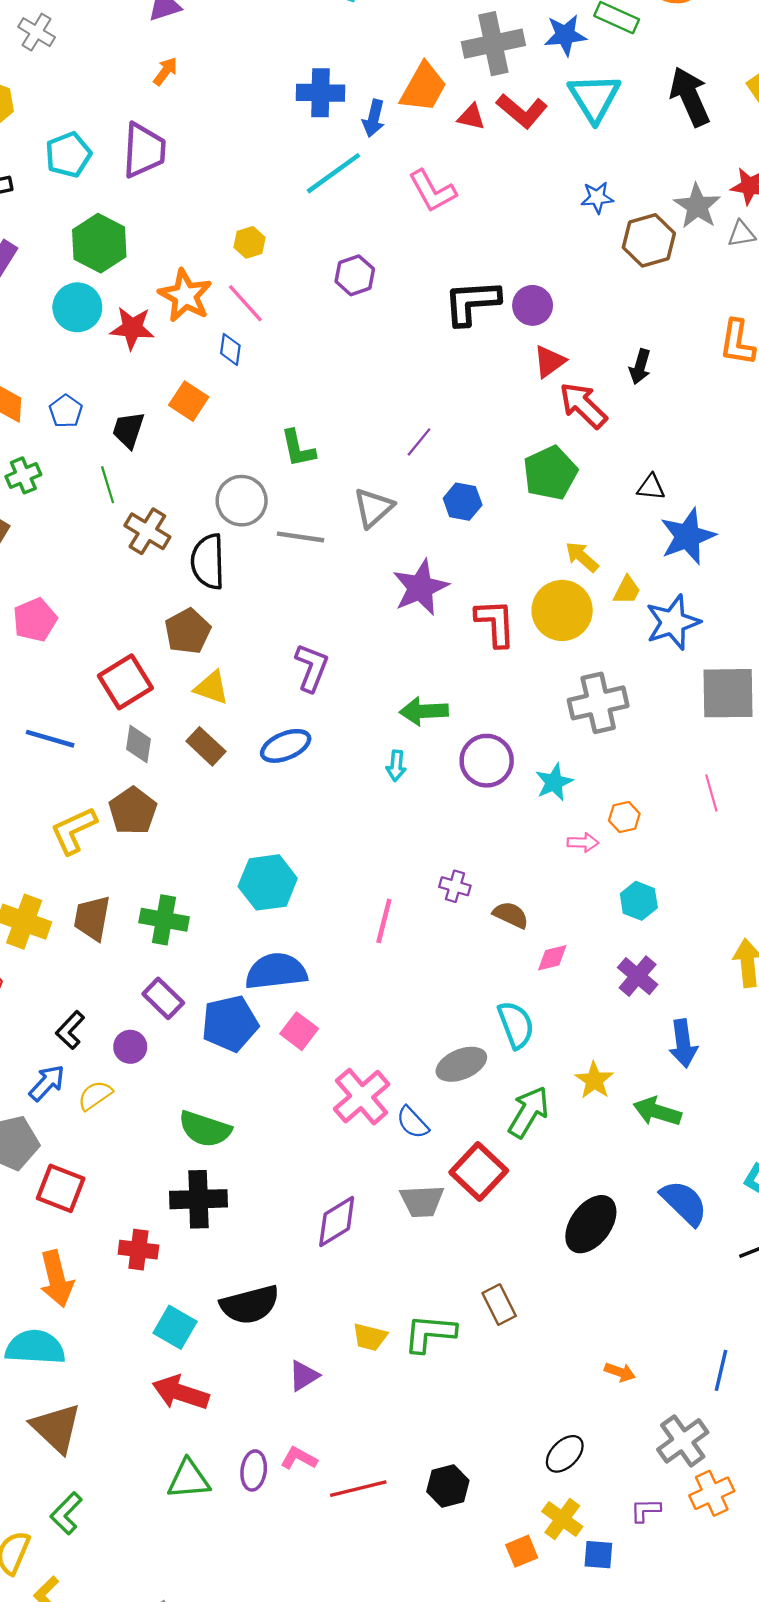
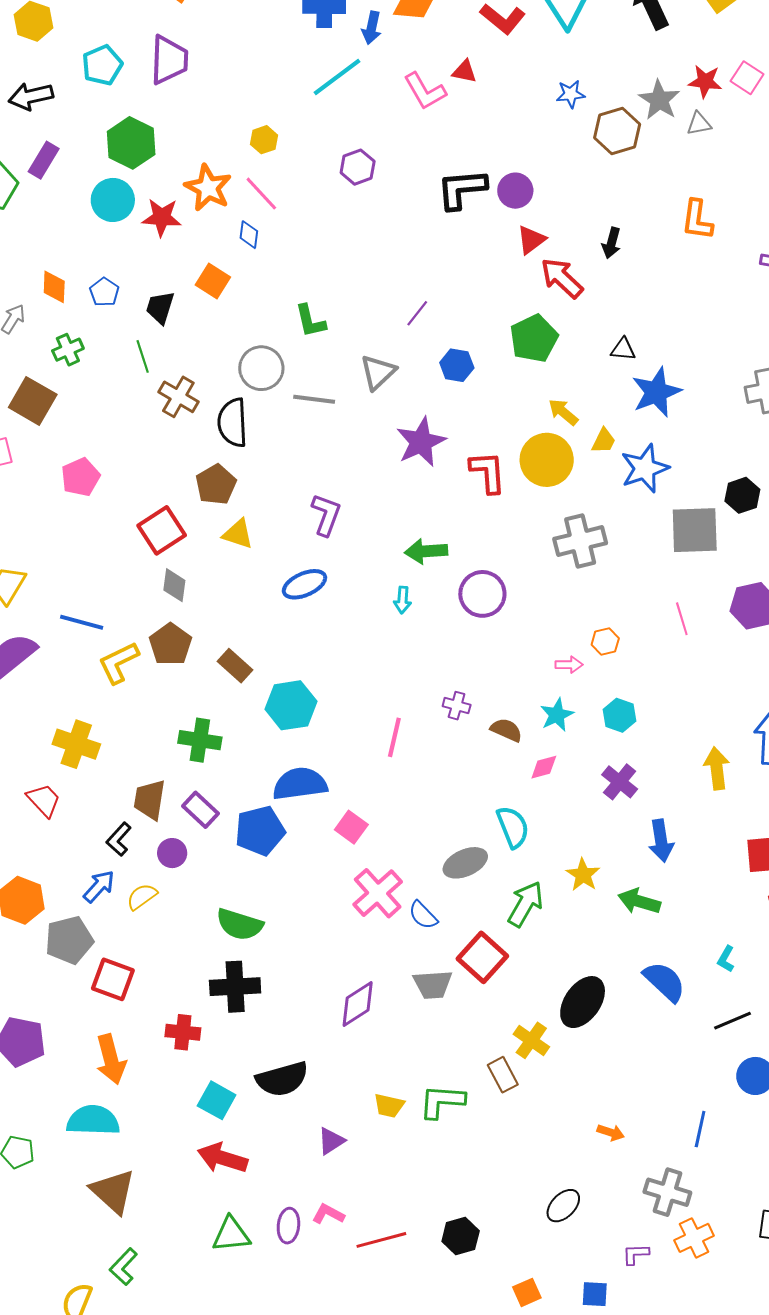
red triangle: (471, 117) -> (464, 71), moved
blue line: (50, 739) -> (82, 622), moved
brown rectangle: (206, 746) -> (235, 666), moved
cyan star: (554, 782) -> (557, 715), moved
brown trapezoid: (92, 918) -> (150, 800), moved
pink square: (299, 1031) -> (351, 827), moved
gray cross: (683, 1441) -> (667, 1192), turned -36
yellow cross: (562, 1519) -> (531, 1040), moved

